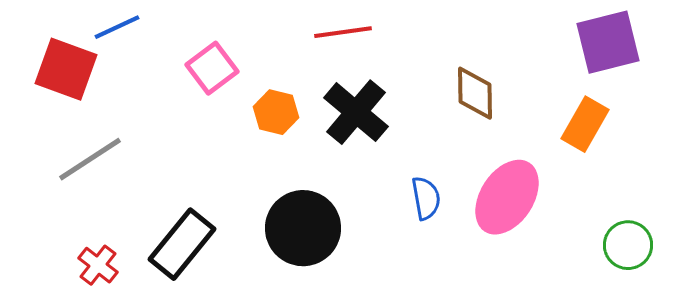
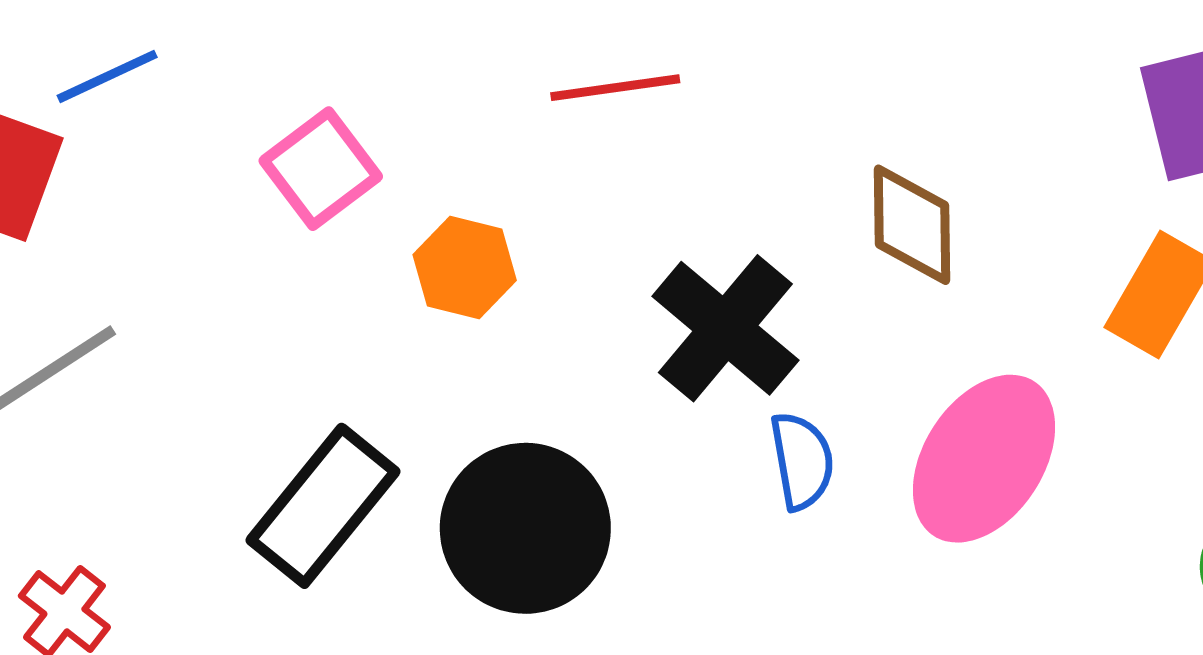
black cross: (356, 112) -> (725, 328), moved
black rectangle: (182, 244) -> (323, 506), moved

